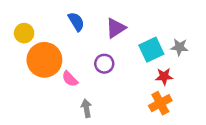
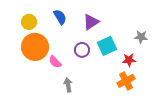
yellow circle: (24, 33) -> (29, 22), moved
cyan square: (151, 50) -> (107, 46), moved

